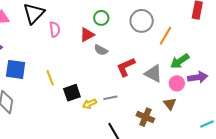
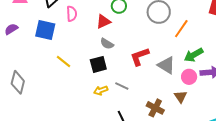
gray semicircle: (101, 50) -> (107, 44), moved
blue square: (16, 69) -> (45, 30), moved
yellow line: (50, 78) -> (63, 62), turned -35
black square: (72, 93) -> (98, 64), moved
gray line: (110, 98) -> (122, 86), turned 32

